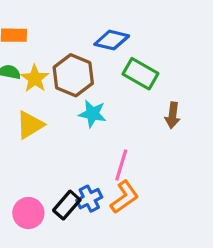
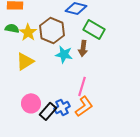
brown arrow: (173, 115) -> (83, 48), moved
pink circle: (28, 213) -> (31, 103), moved

